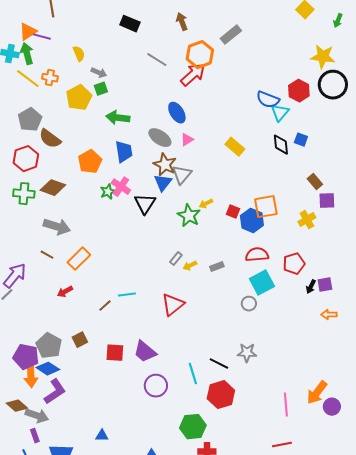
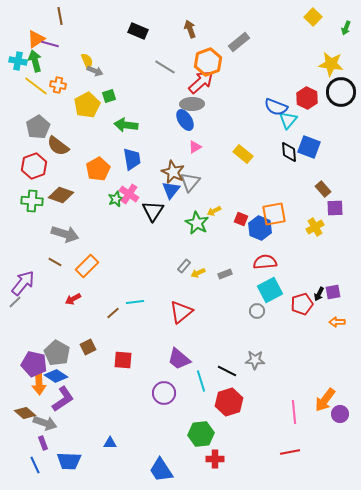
gray arrow: (99, 73) -> (95, 71), moved
gray ellipse: (160, 138) -> (192, 104), moved, turned -35
blue square: (301, 140) -> (309, 147), size x1.6
red pentagon: (294, 264) -> (302, 304), moved
purple trapezoid: (145, 352) -> (179, 359), moved

